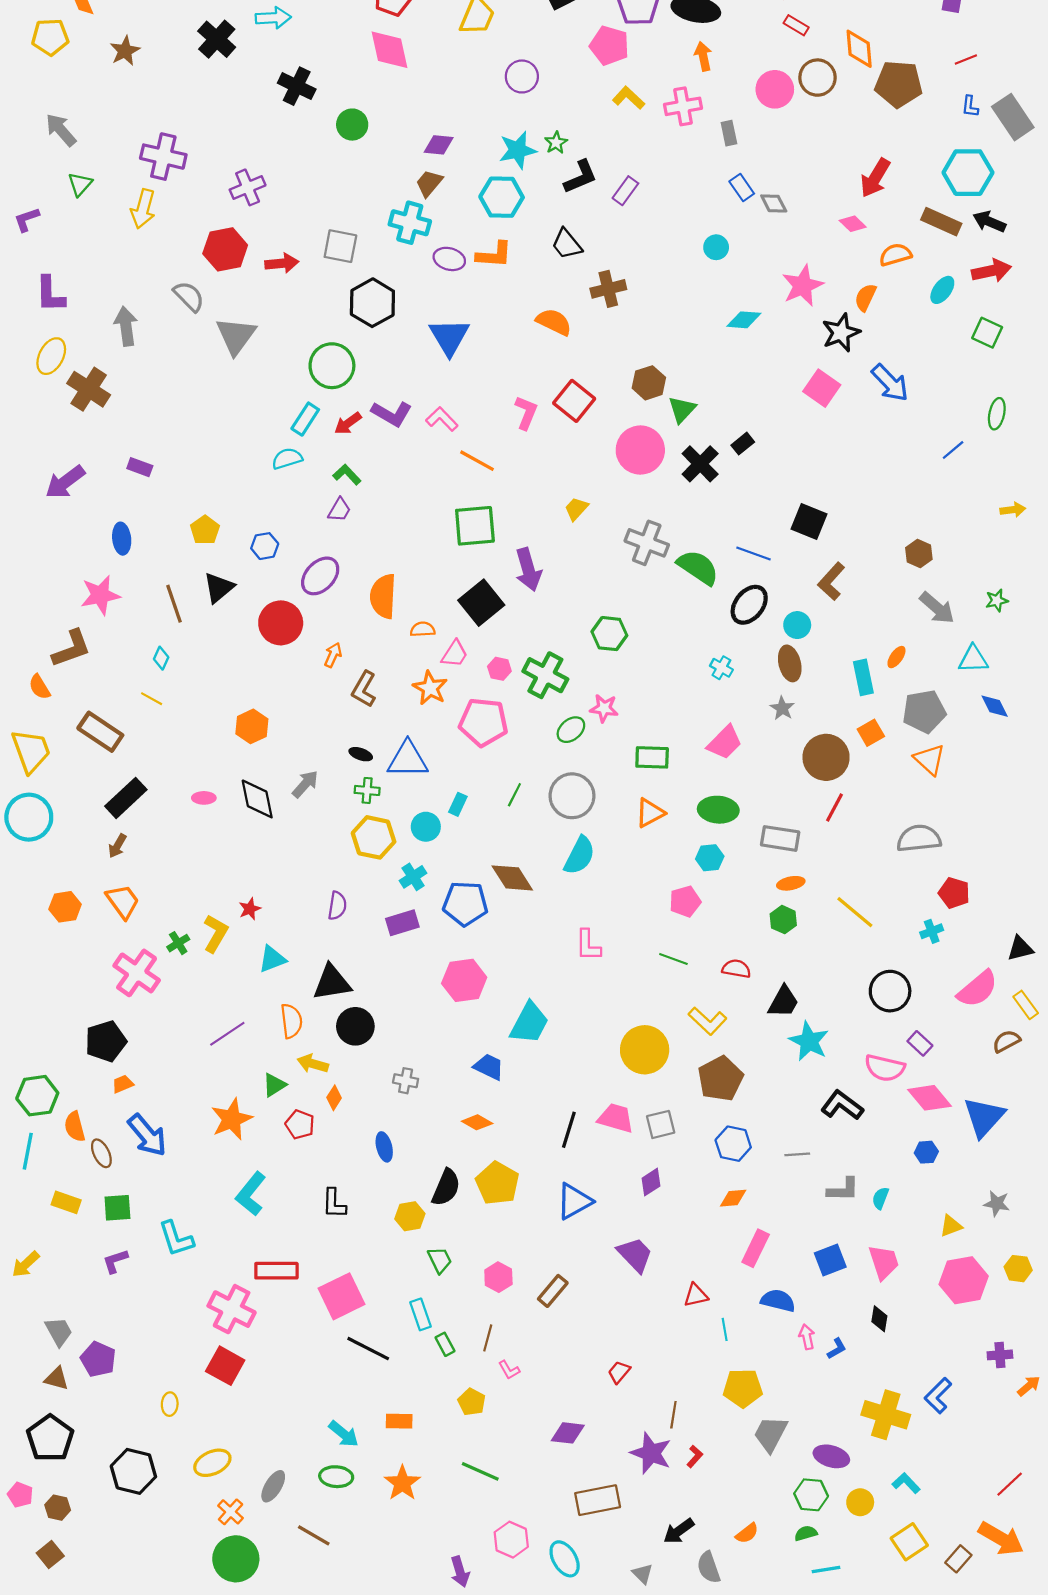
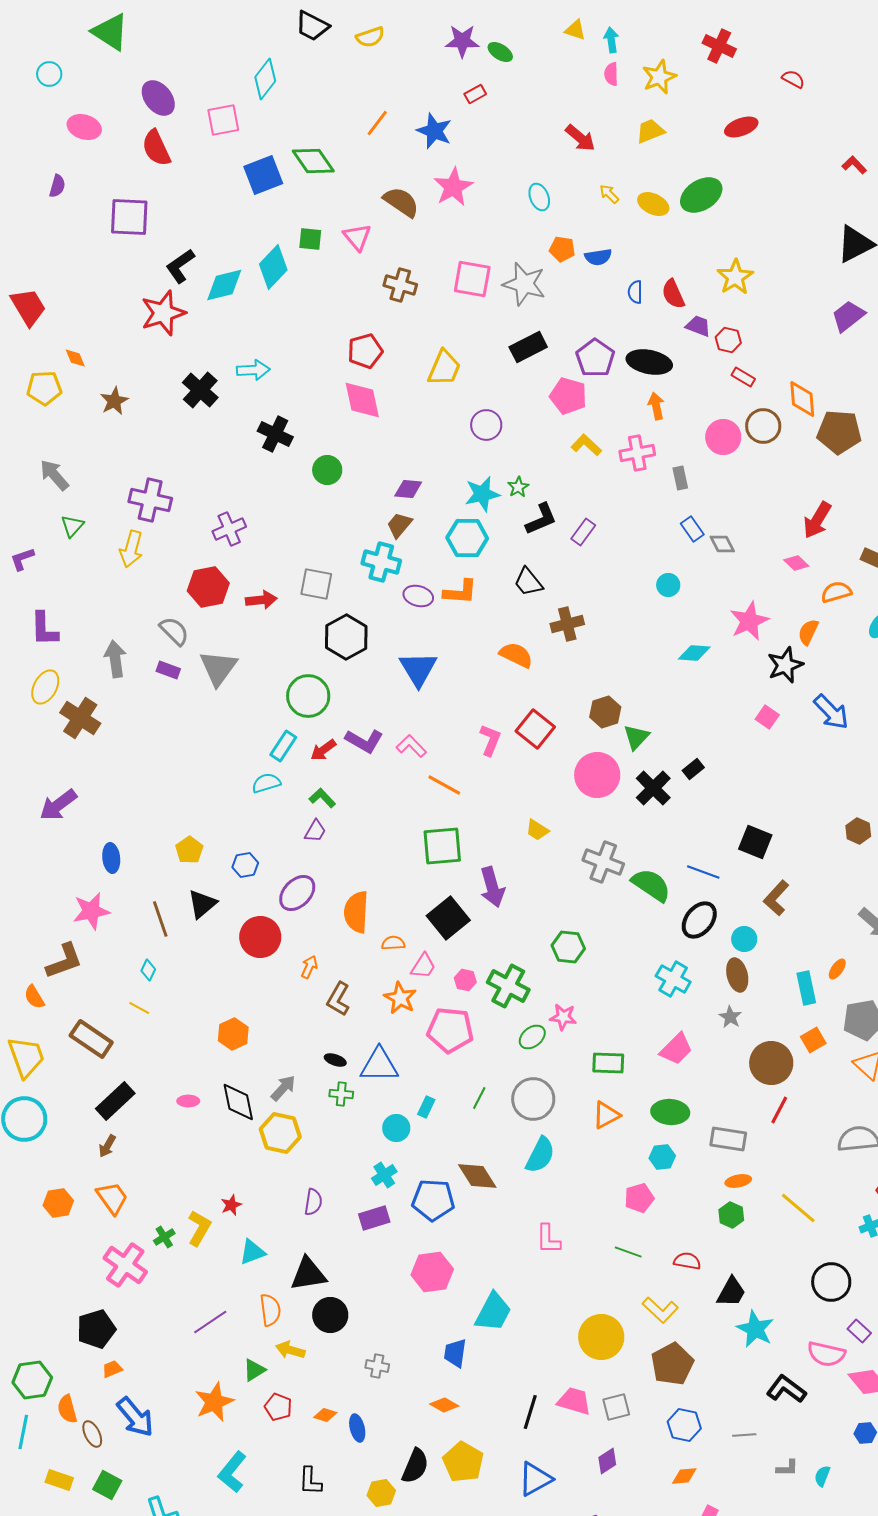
pink square: (822, 388) -> (767, 717), size x0.7
purple rectangle: (140, 467) -> (168, 670), moved
yellow trapezoid: (576, 509) -> (537, 830), turned -100
brown hexagon: (919, 554) -> (858, 831), moved
cyan cross: (721, 668) -> (673, 979), size x1.6
yellow hexagon: (374, 837) -> (280, 1133), moved
blue trapezoid: (489, 1067) -> (455, 1353), turned -108
orange diamond: (334, 1098) -> (325, 1415), moved, turned 75
gray L-shape: (843, 1190) -> (787, 1468), size x0.7
green square: (117, 1208) -> (107, 1485), turned 32

